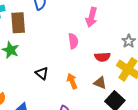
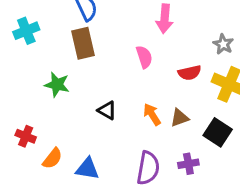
brown rectangle: (18, 23) -> (83, 43), moved
brown triangle: (100, 83) -> (180, 118), moved, turned -32

